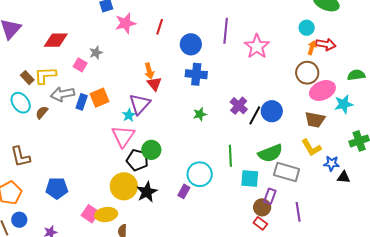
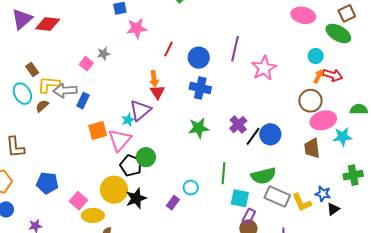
red line: (160, 27) -> (168, 49), moved
red diamond: (56, 40) -> (48, 24), moved
yellow L-shape: (45, 75) -> (49, 85), moved
orange square: (100, 98) -> (98, 130), moved
green star: (200, 114) -> (199, 128), size x1.5
brown trapezoid: (315, 120) -> (312, 148), turned 65
yellow L-shape: (311, 148) -> (302, 202), moved
cyan circle: (200, 174) -> (191, 188), size x0.6
black triangle: (344, 177) -> (333, 209), turned -48
purple rectangle: (270, 196) -> (249, 216), moved
pink square: (90, 214) -> (78, 201), moved

